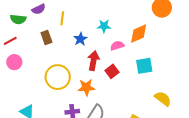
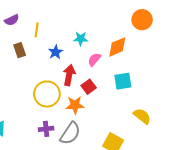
pink semicircle: (117, 46) -> (94, 59), turned -32
yellow circle: (58, 77) -> (47, 94), moved
orange star: (86, 87) -> (75, 105), moved

